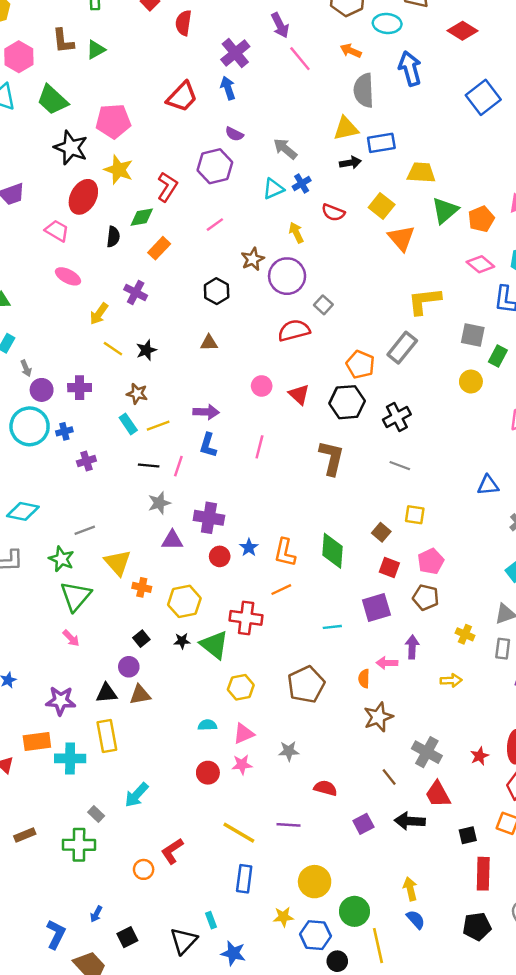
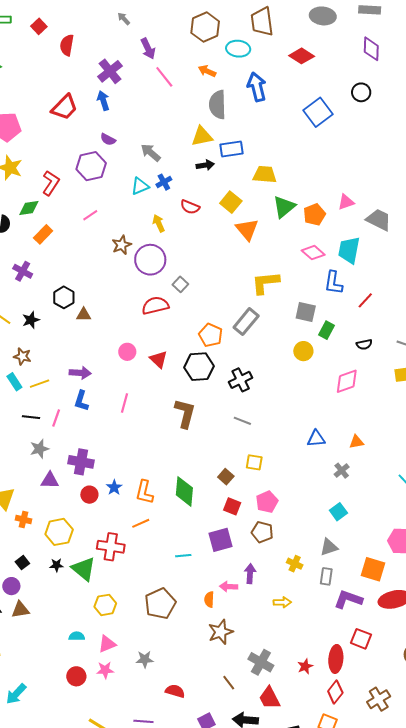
black hexagon: (217, 291) -> (64, 297), moved

